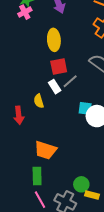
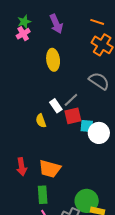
red square: (59, 66) -> (73, 116), moved
red arrow: (19, 115) -> (22, 167), moved
green circle: (81, 184) -> (87, 201), size x1.5

